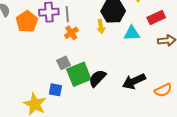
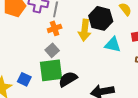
yellow arrow: (101, 27) -> (85, 30), size x1.5
gray square: (64, 63) -> (52, 50), moved, turned -32

